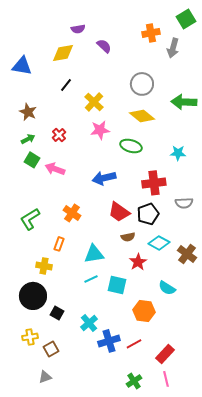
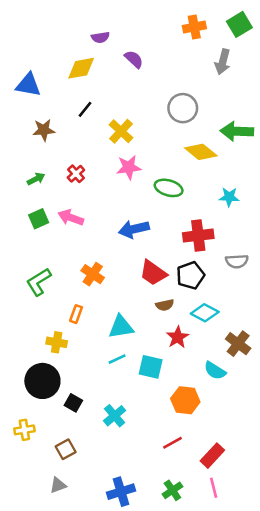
orange cross: (151, 33) -> (194, 27), moved
brown star: (28, 112) -> (44, 130), moved, turned -30
yellow diamond: (142, 116) -> (201, 152), moved
green square: (32, 160) -> (39, 219), moved, turned 35
brown cross: (187, 254) -> (238, 344), moved
yellow cross: (30, 337) -> (24, 430), moved
blue cross: (109, 341) -> (121, 492), moved

